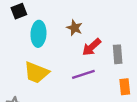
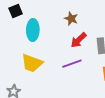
brown star: (75, 28) -> (71, 19), moved

